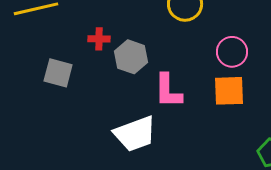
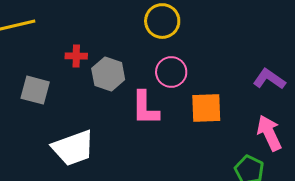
pink circle: (232, 52) -> (171, 72), moved
white trapezoid: (135, 134) -> (73, 148), moved

